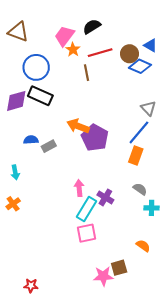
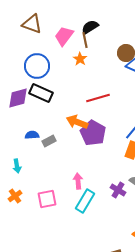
brown triangle: (18, 32) -> (32, 24), moved
orange star: (73, 50) -> (80, 59), moved
red line: (100, 53) -> (98, 98), moved
brown line: (86, 73) -> (85, 40), moved
purple cross: (105, 197) -> (118, 190), moved
pink square: (86, 233) -> (47, 199), moved

